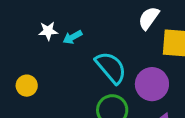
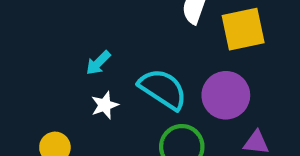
white star: (48, 31) -> (105, 105), moved

